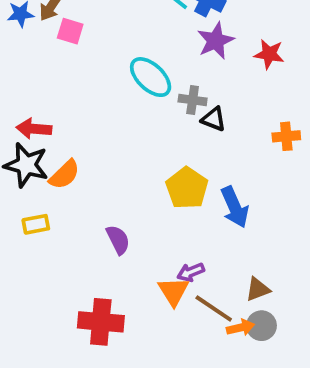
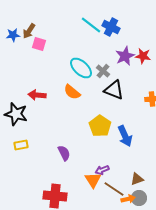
purple star: (216, 41) -> (125, 56), moved
gray cross: (193, 100) -> (103, 71), moved, turned 32
black triangle: (214, 119) -> (114, 90), size x1.5
red arrow: (34, 129) -> (37, 95), moved
orange semicircle: (64, 175) -> (72, 92), moved, turned 84

